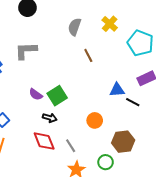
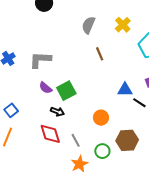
gray L-shape: (26, 51) -> (40, 60), moved
green circle: (106, 162) -> (102, 151), moved

